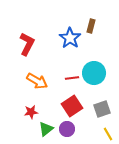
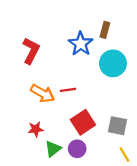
cyan circle: (94, 73) -> (113, 63), moved
red line: (72, 78) -> (68, 90), moved
gray square: (102, 109) -> (118, 126), turned 30

